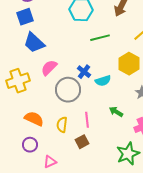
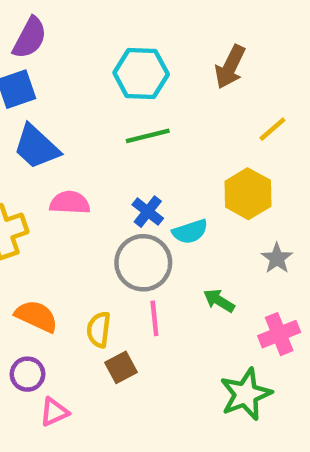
green line: (100, 38) -> (148, 136), moved
pink semicircle: (49, 68) -> (70, 203), turned 48
gray circle: (68, 90) -> (143, 263), moved
brown square: (82, 142) -> (121, 367), moved
pink triangle: (50, 162) -> (54, 412), moved

